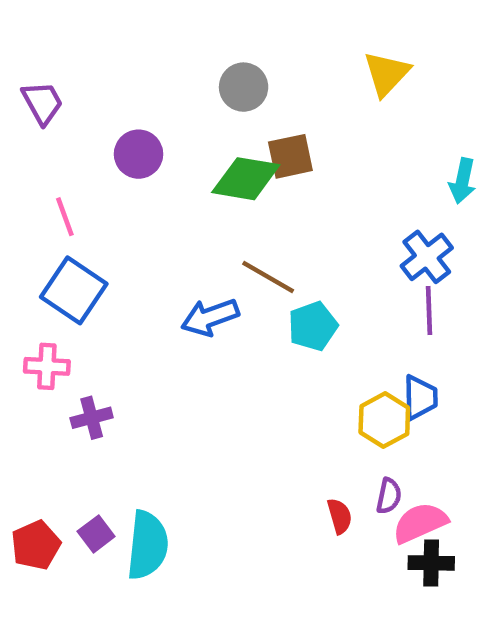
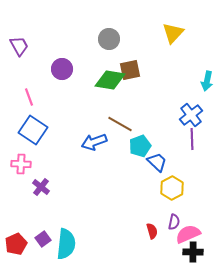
blue trapezoid: (420, 398) -> (157, 162), moved, turned -45
purple cross: (92, 418) -> (41, 187), turned -36

